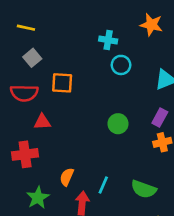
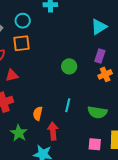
cyan circle: (121, 65) -> (23, 21), moved
cyan line: (103, 185) -> (68, 105), moved

